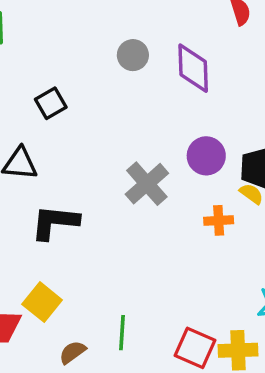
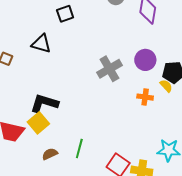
black L-shape: (55, 222) -> (44, 103), moved

